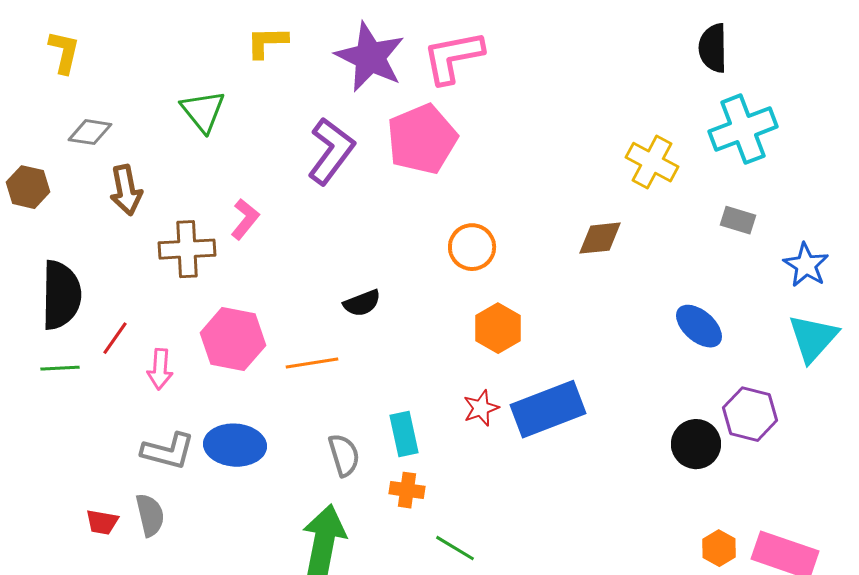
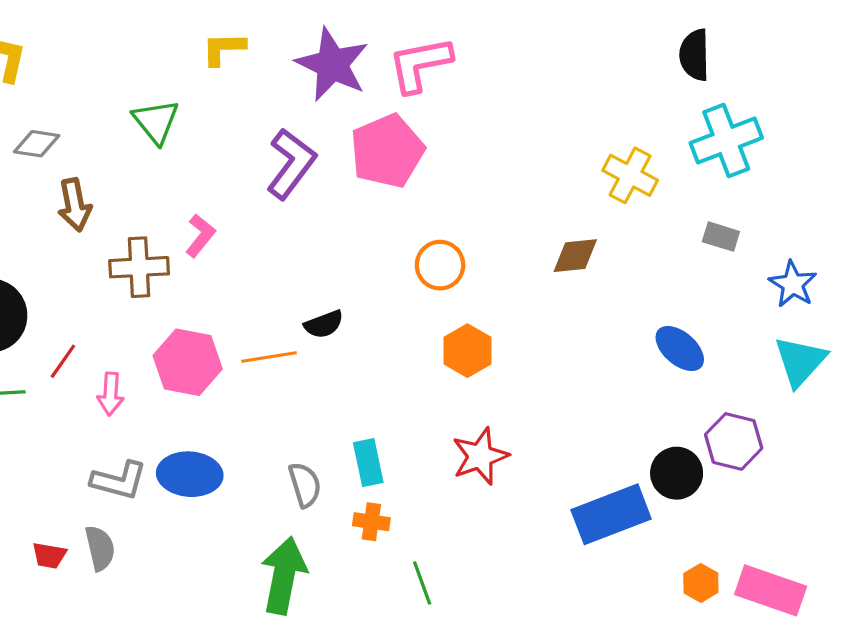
orange line: (312, 363) -> (269, 357), moved
red star: (481, 408) -> (480, 456), moved, size x1.5
blue rectangle: (548, 409) -> (611, 514), moved
green line: (455, 548) -> (422, 583), turned 39

